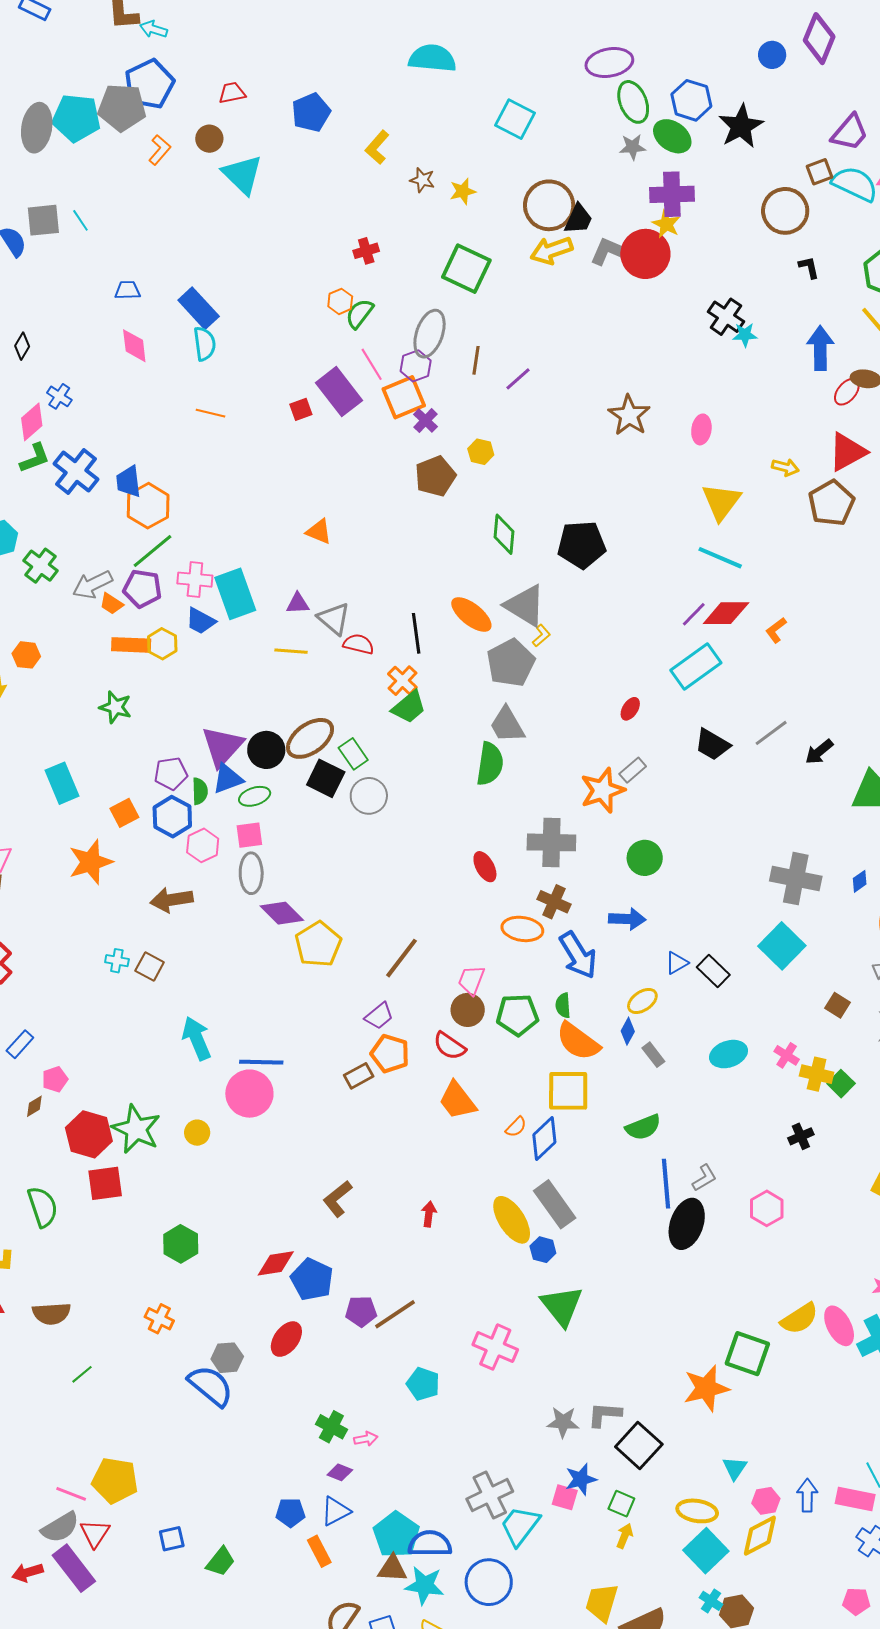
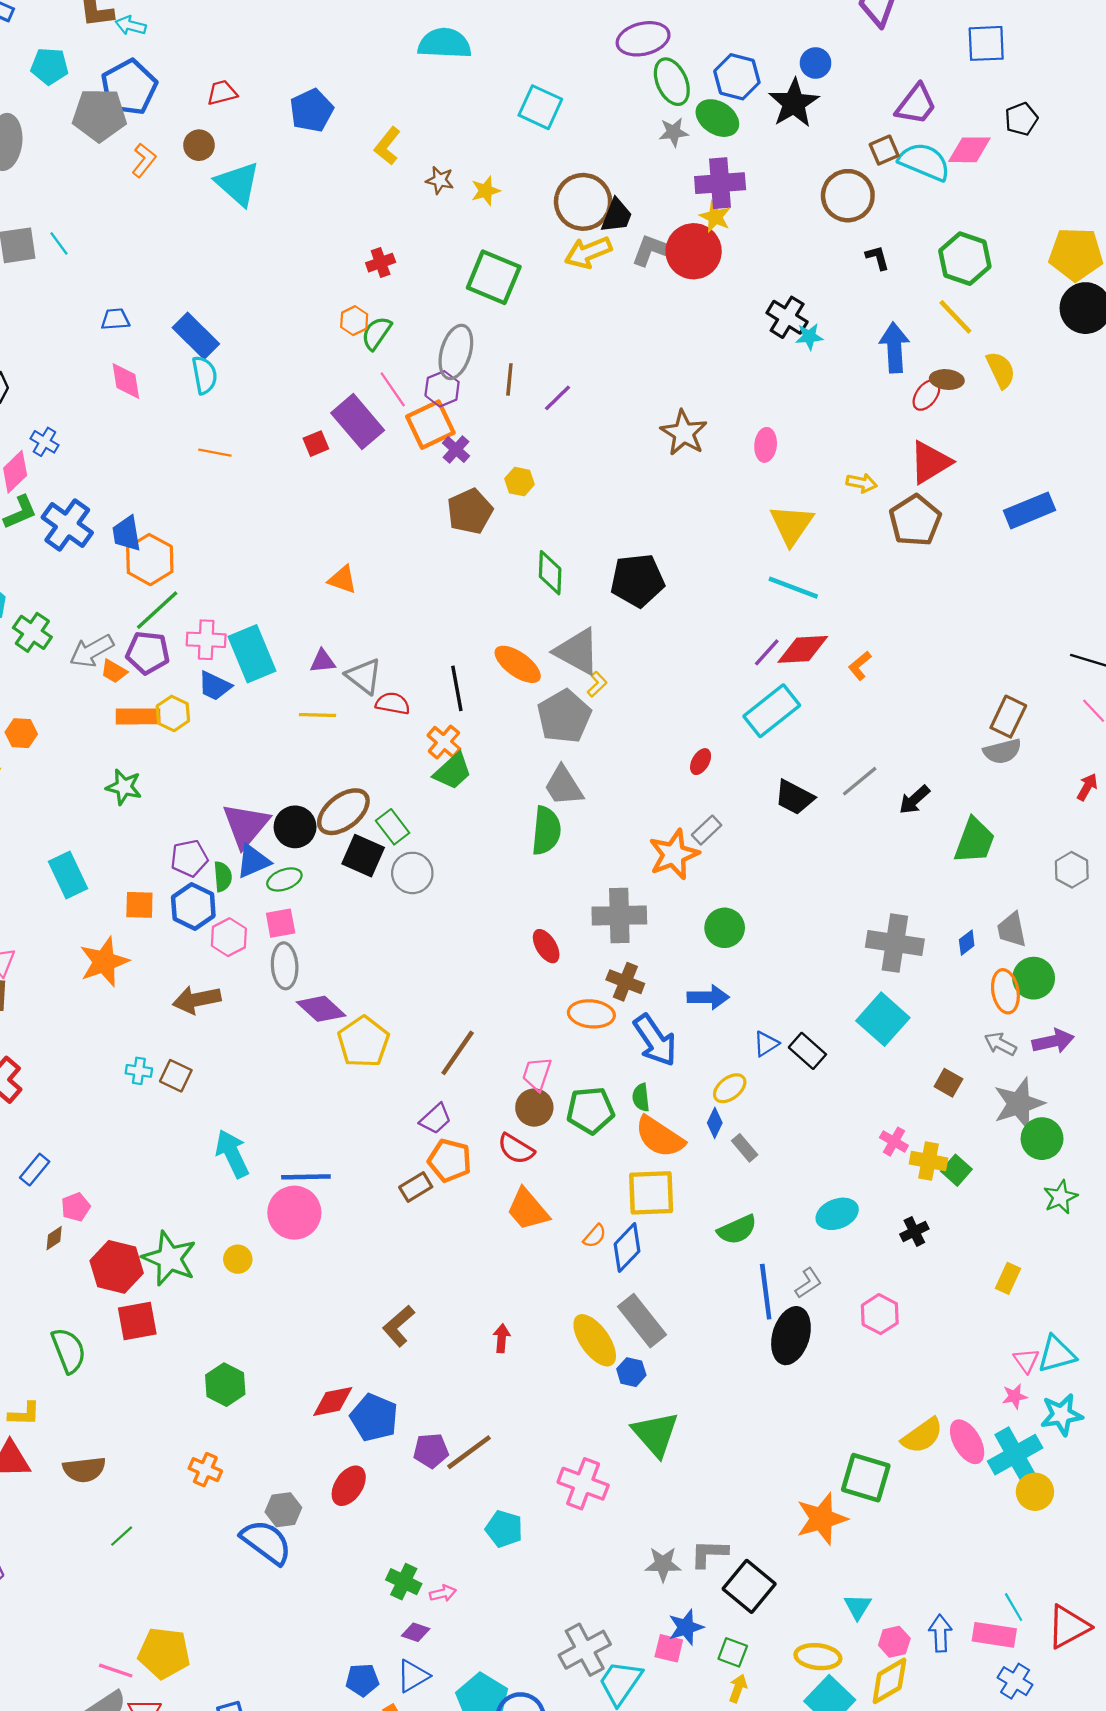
blue circle: (772, 55) -> (816, 63), moved
cyan pentagon: (76, 118) -> (50, 66), moved, size x0.7
orange square: (124, 813) -> (139, 905), turned 32
cyan ellipse: (729, 1054) -> (837, 1214), moved

